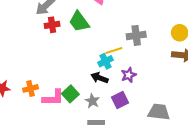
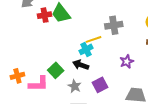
red cross: (52, 25) -> (45, 15), moved
purple star: (129, 75) -> (127, 61), moved
green square: (70, 94) -> (56, 70), moved

